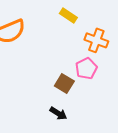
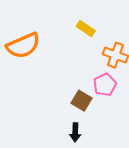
black arrow: (58, 113) -> (75, 132), turned 60

